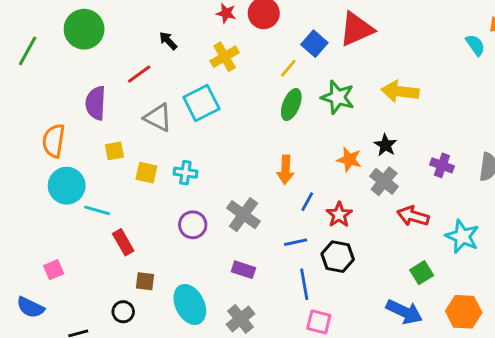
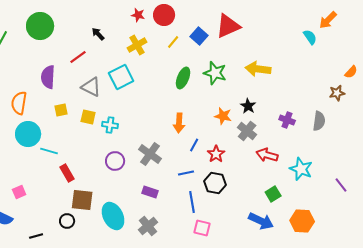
yellow line: (288, 68) -> (173, 42), moved
yellow square: (146, 173) -> (88, 117), moved
brown square: (145, 281) -> (82, 200), size x1.6

